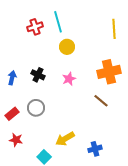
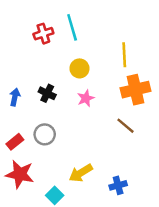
yellow line: (114, 29) -> (124, 55), moved
yellow circle: (67, 47) -> (80, 68), moved
red star: (16, 140) -> (20, 174), size x1.6

